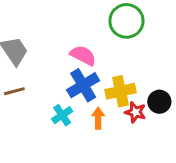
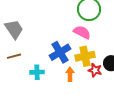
pink semicircle: (83, 55) -> (82, 32), moved
cyan cross: (62, 115) -> (37, 72), moved, turned 32

